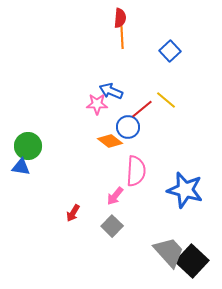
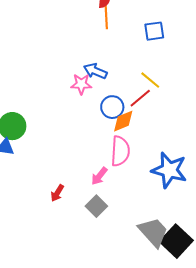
blue square: (170, 51) -> (154, 31), turned 35
red line: (142, 109) -> (140, 98), moved
orange diamond: (110, 141) -> (123, 121), moved, turned -60

